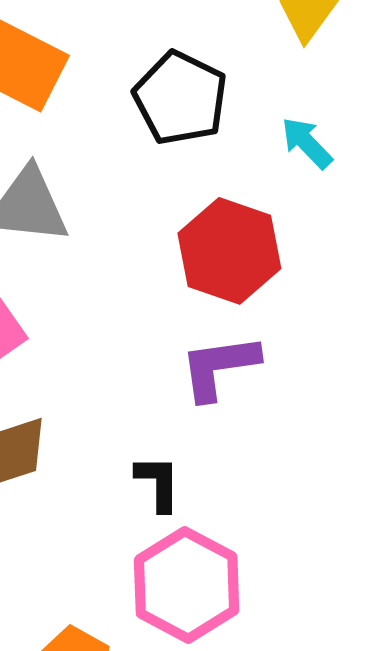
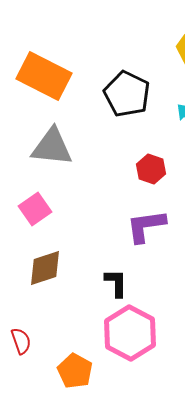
red hexagon: (229, 251) -> (151, 169), size x0.6

